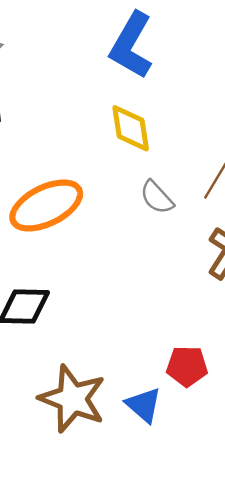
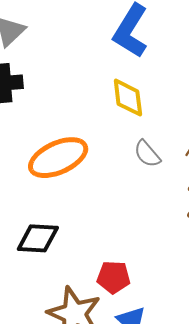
red pentagon: (187, 366) -> (114, 277), moved

